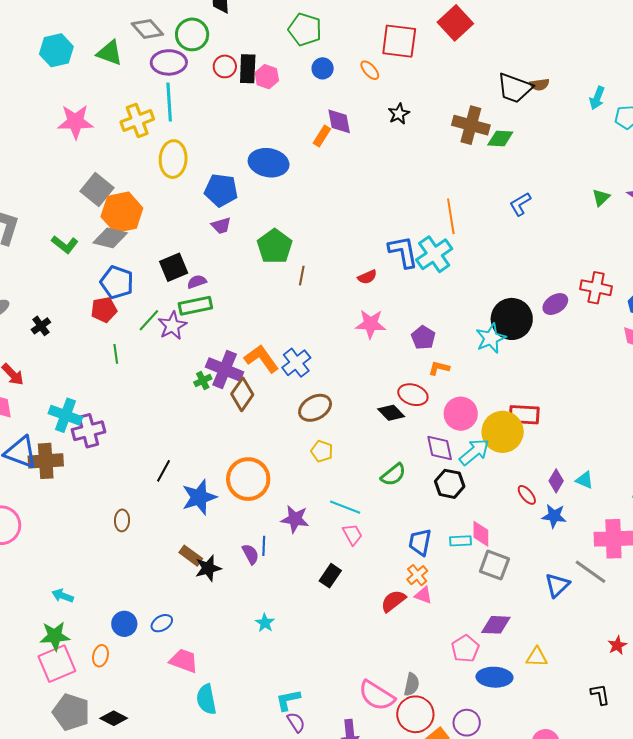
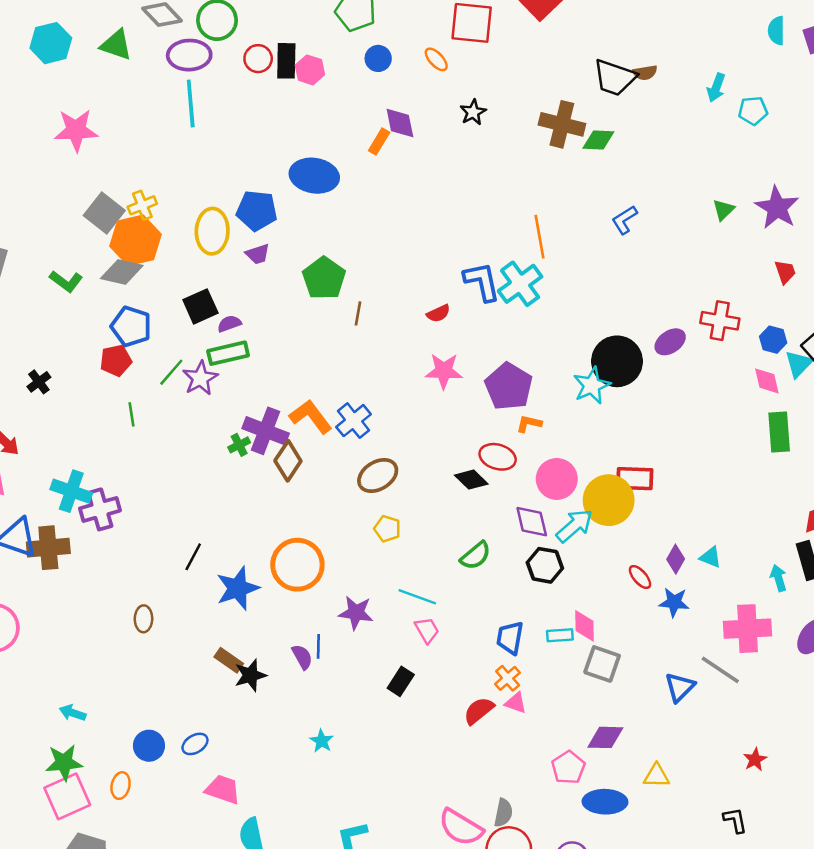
yellow cross: (137, 121) -> (142, 205), moved, size x0.7
yellow ellipse: (173, 159) -> (212, 231), moved
purple pentagon: (423, 338) -> (509, 386), size x1.6

